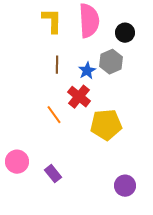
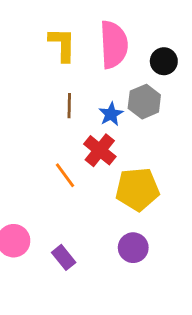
purple circle: (125, 186) -> (133, 248), moved

